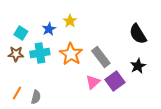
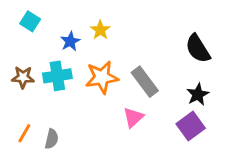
cyan square: (21, 33) -> (30, 21), moved
orange star: (71, 54) -> (102, 77), turned 30
purple square: (115, 81) -> (191, 126), moved

